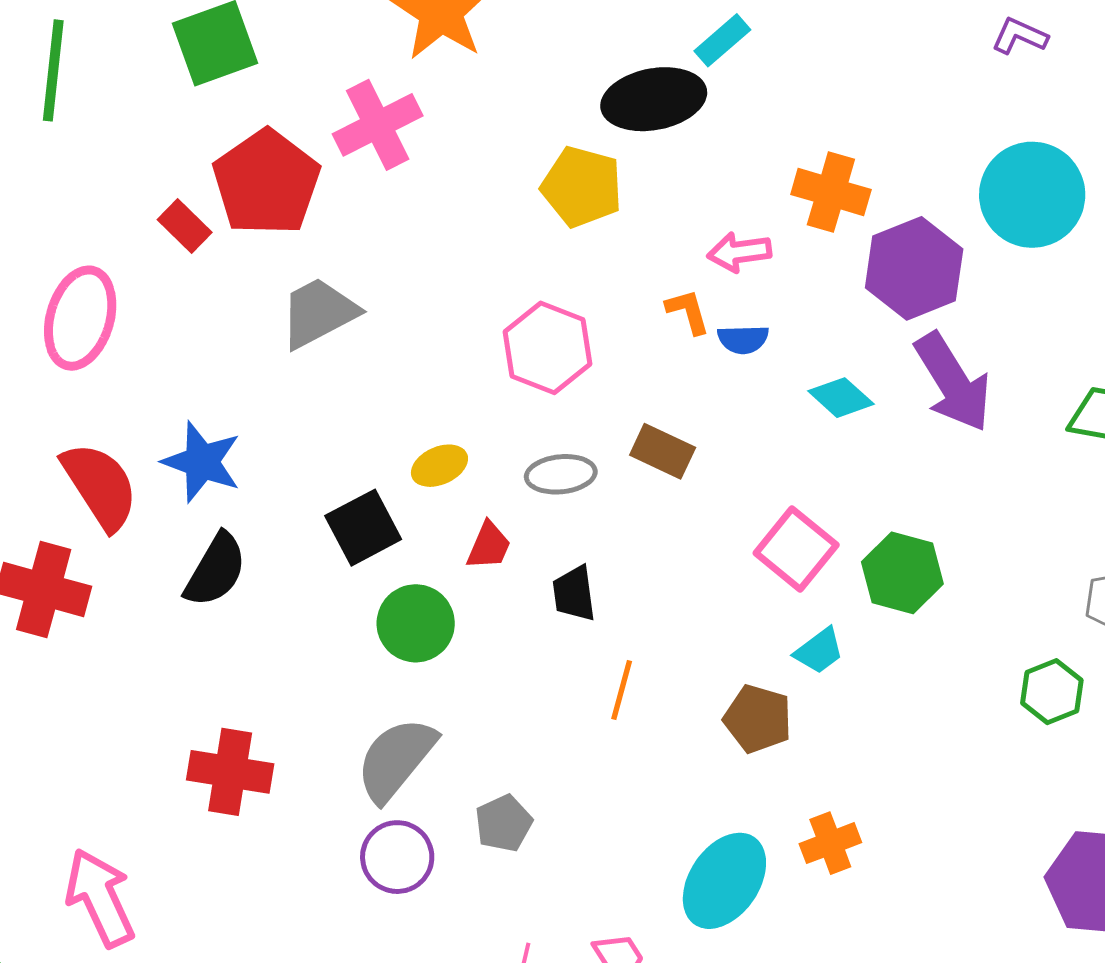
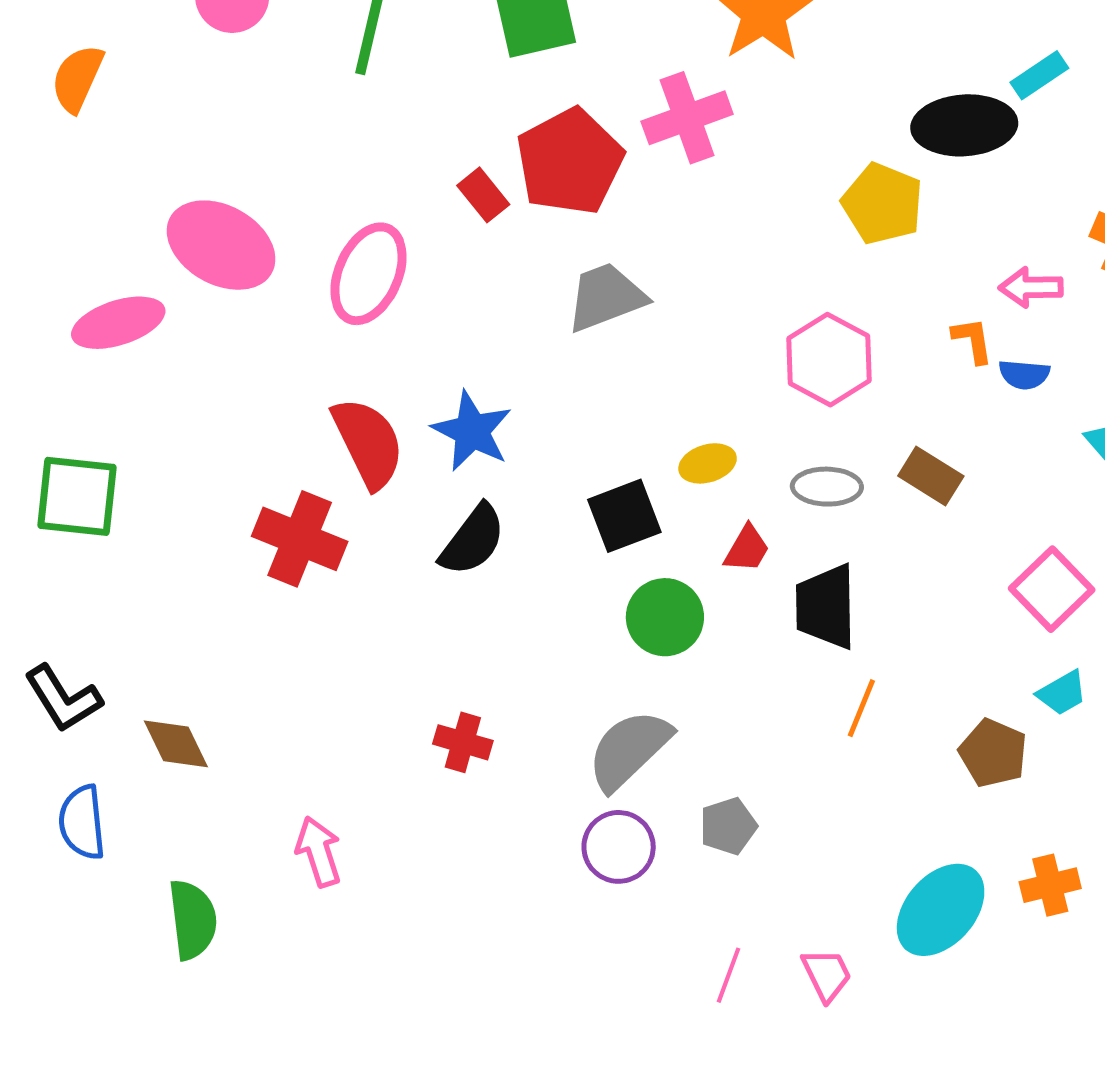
black trapezoid: (574, 594) -> (826, 607), size x1.5
red cross: (230, 772) -> (463, 742), size x0.7
pink arrow: (100, 898) -> (319, 852), size x0.7

